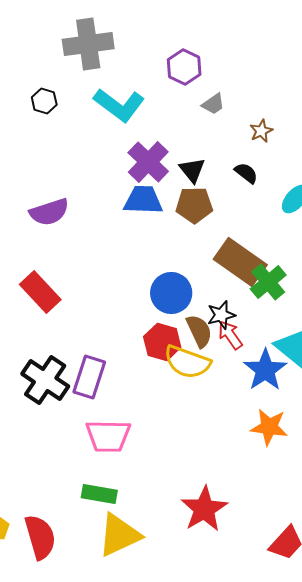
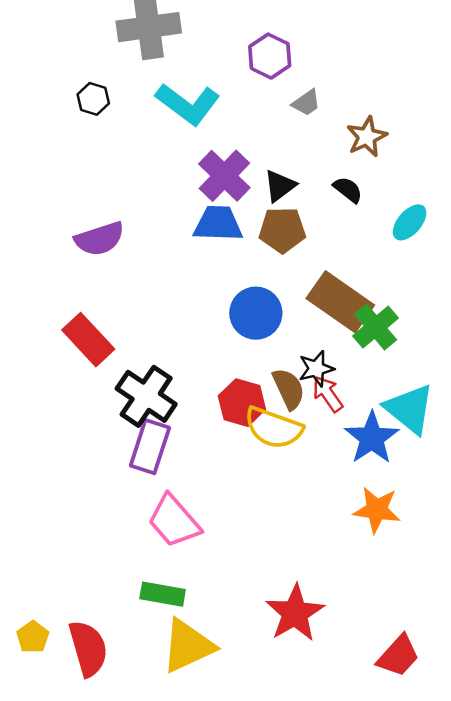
brown star: (261, 131) -> (367, 137), size x1.4
black triangle: (192, 170) -> (280, 186), turned 32
blue circle: (171, 293) -> (256, 313), moved
black cross: (45, 380) -> (146, 396), moved
pink trapezoid: (108, 436) -> (174, 521), turned 48

